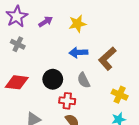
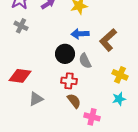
black circle: (53, 79) -> (65, 54), moved
red diamond: (17, 82) -> (20, 76), moved

